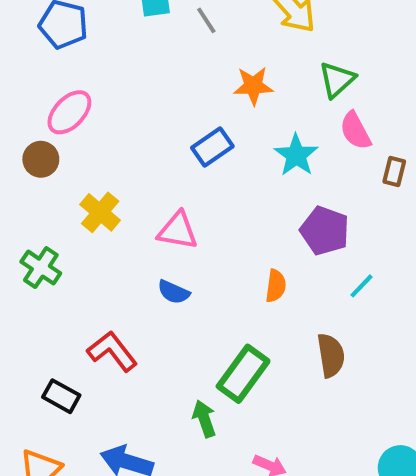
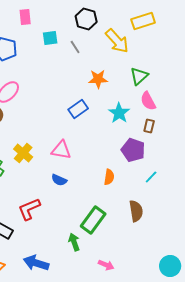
brown rectangle: (394, 172) -> (149, 126), moved
yellow cross: (100, 212) -> (23, 153), moved
red L-shape: (112, 351) -> (29, 209), turned -75

